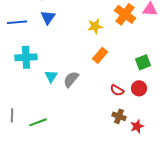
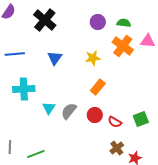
blue triangle: (48, 17) -> (55, 58), moved
green square: (143, 62) -> (141, 119), moved
red circle: (139, 88) -> (95, 115), moved
brown cross: (119, 116) -> (117, 148), turned 32

